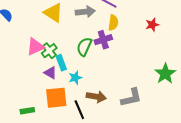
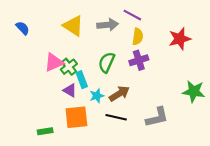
red star: (152, 25) -> (180, 39), size x1.5
purple cross: (103, 40) -> (139, 60), moved
green star: (165, 74) -> (194, 91), turned -30
brown arrow: (96, 97) -> (119, 94), moved, turned -42
black line: (79, 110) -> (116, 117), moved, turned -54

